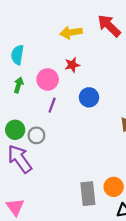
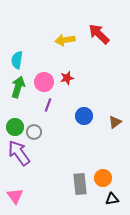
red star: (72, 65) -> (67, 78), moved
green arrow: (18, 85) -> (18, 87), size x1.5
blue circle: (89, 97) -> (84, 116), moved

